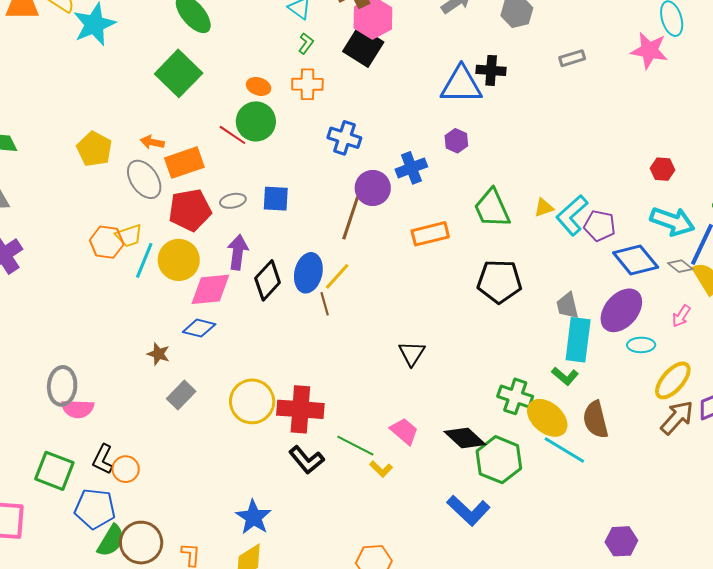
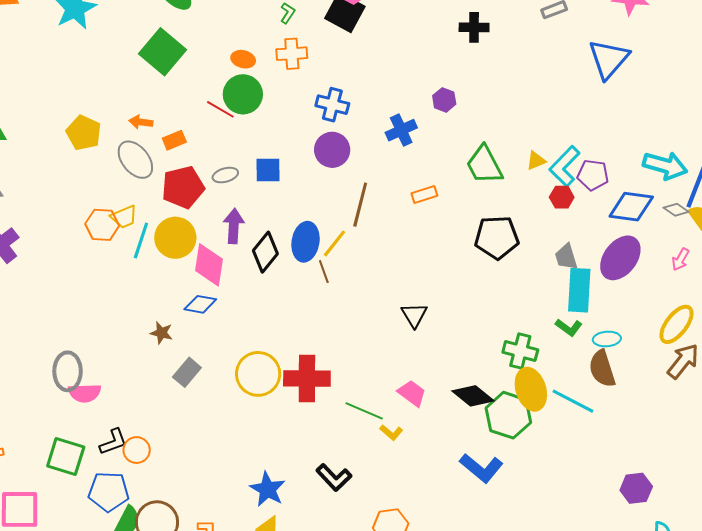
blue triangle: (461, 85) -> (609, 59), moved, turned -45
orange rectangle: (184, 163) -> (174, 140), size x0.6
red hexagon: (662, 169) -> (562, 197), moved
purple circle: (373, 188) -> (332, 150), moved
brown line: (351, 218) -> (360, 205), moved
orange rectangle: (430, 234) -> (424, 195), size x0.7
blue diamond: (636, 260) -> (631, 207), turned -39
pink diamond: (210, 289) -> (209, 265), turned -72
cyan ellipse: (641, 345) -> (607, 339), moved
yellow ellipse: (547, 418) -> (531, 389), moved, turned 36
black L-shape: (103, 459) -> (113, 442), turned -132
black L-shape: (306, 460) -> (334, 477), moved

